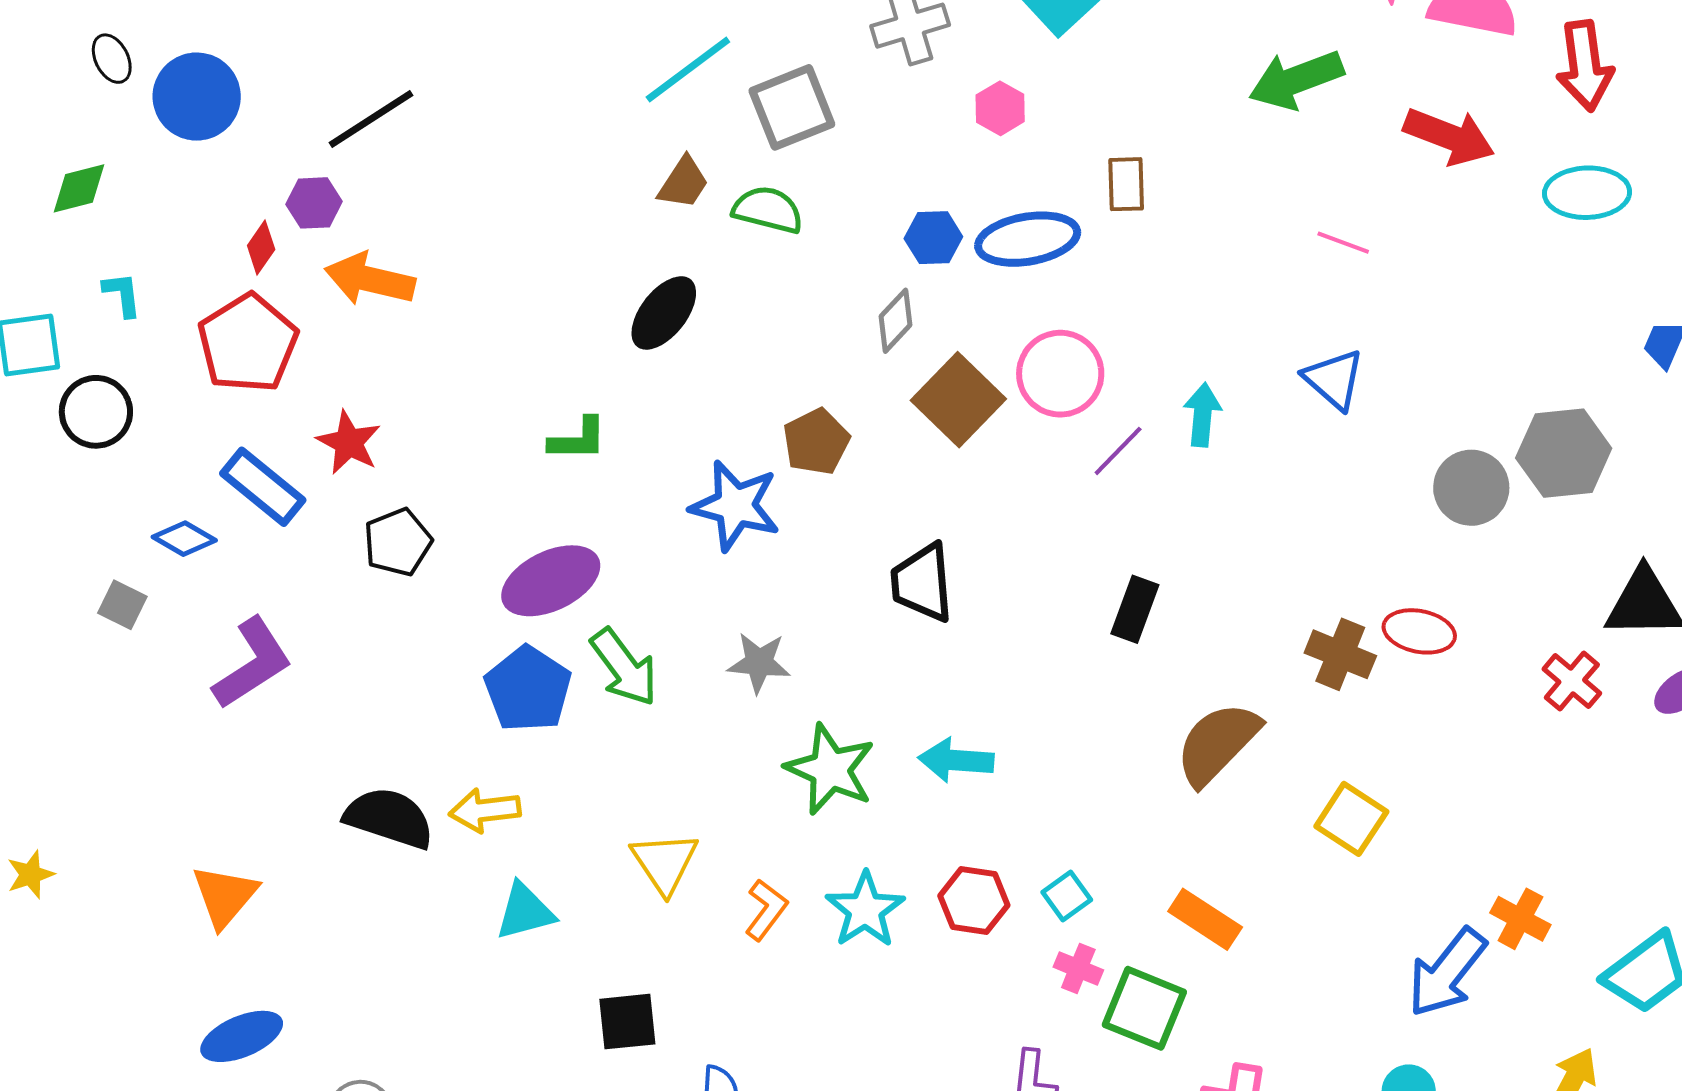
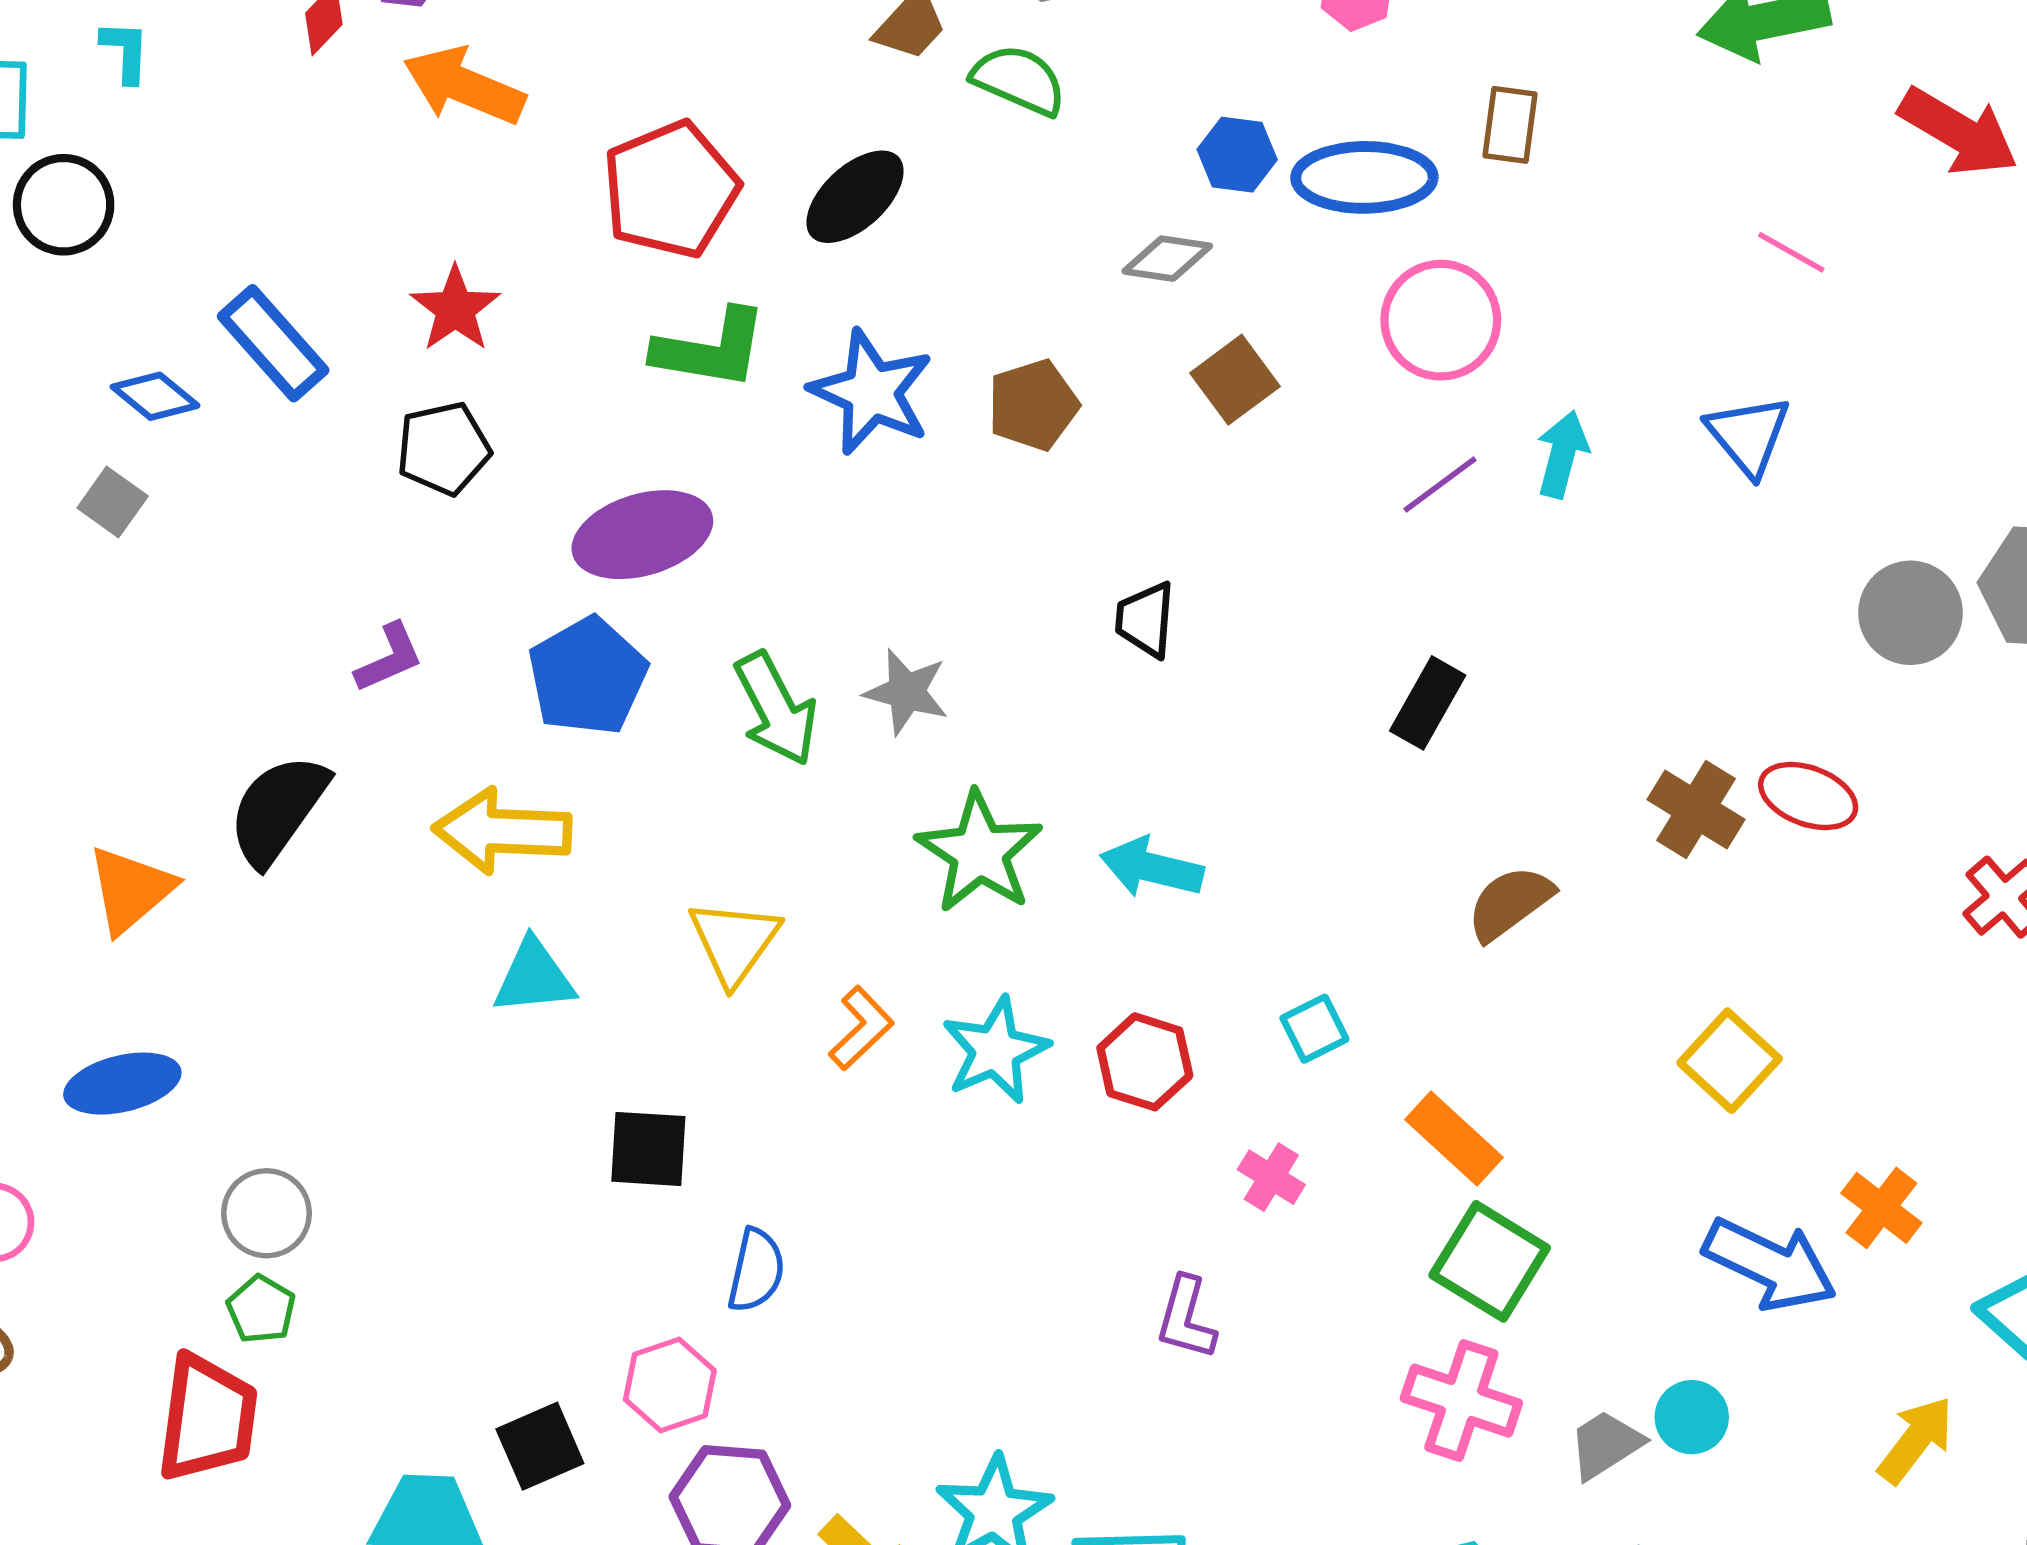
gray diamond: (895, 321) -> (1167, 259), turned 46
red pentagon: (248, 343) -> (671, 190), moved
pink circle: (1060, 374) -> (1441, 320), moved
brown square: (958, 400) -> (1235, 380), size x0.7
green L-shape: (578, 439) -> (711, 349), size x1.4
red star: (349, 442) -> (455, 309), moved
blue star: (735, 506) -> (871, 392), moved
black trapezoid: (922, 583) -> (1145, 620), size x0.7
gray square: (122, 605) -> (113, 502), moved
purple L-shape: (252, 663) -> (389, 658), moved, size x0.6
green arrow: (624, 667) -> (776, 709), moved
brown semicircle: (1217, 743) -> (1510, 903), size x0.7
yellow arrow: (485, 810) -> (502, 831), size x1.4
black semicircle: (389, 818) -> (278, 810), moved, turned -82
yellow square: (1351, 819) -> (1730, 1061), moved
cyan square: (1067, 896) -> (1314, 1029), moved
blue arrow: (1447, 972) -> (1770, 1264), turned -112
green square: (1144, 1008) -> (1490, 1261), moved

